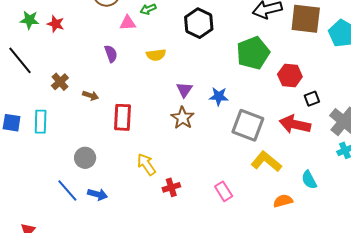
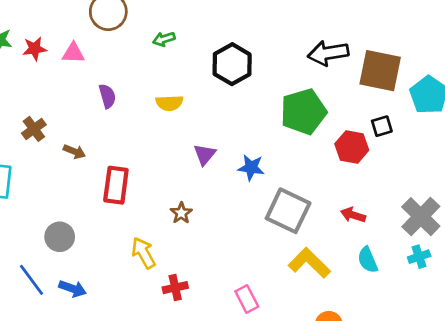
pink triangle: (128, 23) -> (73, 53), moved
red star: (56, 24) -> (35, 49), turned -30
black square: (312, 99) -> (382, 126), moved
brown star: (183, 118) -> (181, 213), moved, size x0.7
red arrow: (295, 124) -> (353, 215), size x0.6
cyan semicircle: (309, 180) -> (368, 260), moved

